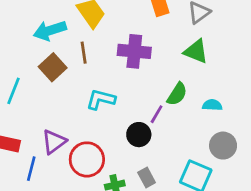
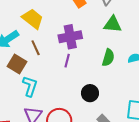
cyan L-shape: (101, 99) -> (30, 86), moved, turned 110
purple line: (157, 114) -> (67, 61), moved

